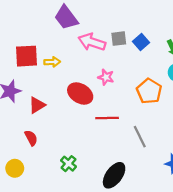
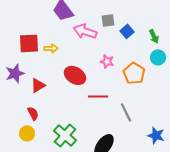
gray square: (119, 39) -> (108, 20), moved
pink star: (106, 77) -> (107, 61), moved
green cross: (69, 164) -> (65, 135), size x1.6
yellow circle: (15, 168) -> (27, 133), moved

